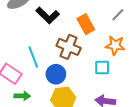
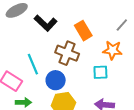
gray line: (118, 15) -> (122, 25), moved

